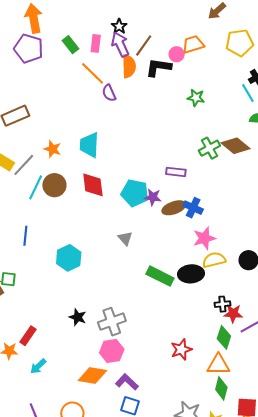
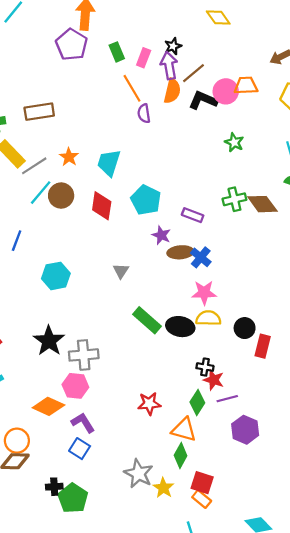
pink circle: (177, 54) -> (226, 91), size x1.5
cyan pentagon: (135, 193) -> (146, 200), moved
black star: (78, 317) -> (49, 341), size x1.6

